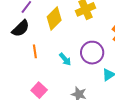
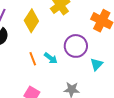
orange line: (35, 51) -> (33, 59), moved

